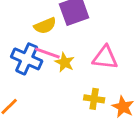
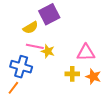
pink triangle: (105, 58) -> (86, 53), moved
blue cross: (27, 59) -> (21, 67), moved

